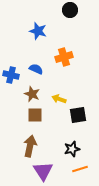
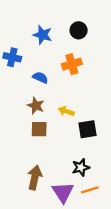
black circle: (70, 10) -> (79, 30), moved
blue cross: (11, 75) -> (12, 57), moved
brown arrow: (30, 146) -> (35, 178), moved
purple triangle: (43, 171) -> (63, 192), moved

